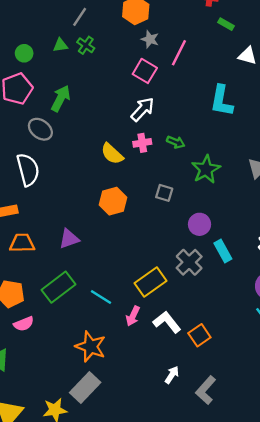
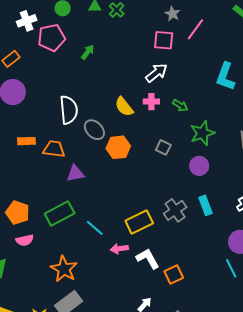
pink square: (145, 71) -> (164, 40), turned -35
green arrow: (61, 98) -> (88, 52), size x0.7
gray ellipse: (40, 129) -> (94, 130), moved
white semicircle: (28, 170) -> (69, 110), moved
purple circle: (200, 224) -> (199, 166), moved
orange trapezoid: (22, 243) -> (54, 149), moved
pink arrow: (133, 316) -> (119, 249), turned 48
orange star: (91, 347) -> (64, 269), moved

